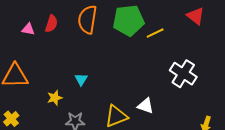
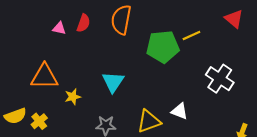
green pentagon: (128, 20) -> (163, 47), moved
cyan triangle: (81, 79) -> (113, 82), size x1.6
yellow star: (55, 98) -> (73, 97), moved

